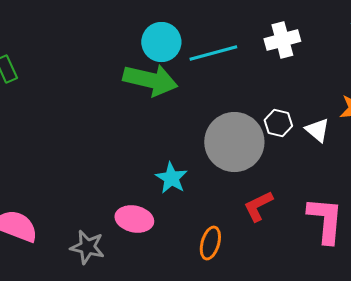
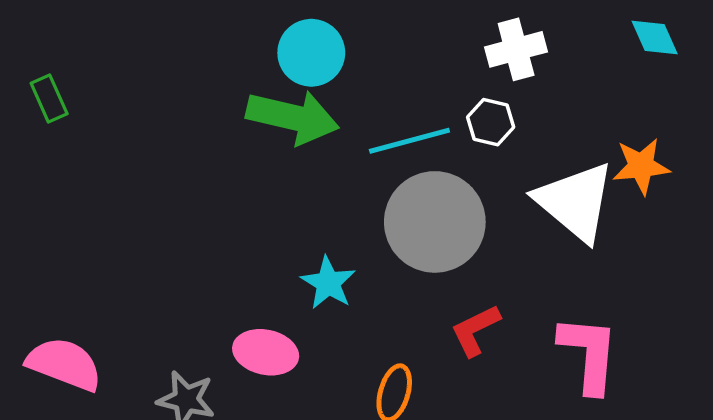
cyan line: (213, 53) -> (409, 141), moved
white hexagon: (278, 123) -> (491, 122), moved
white triangle: (317, 130) -> (575, 202), size x2.0

